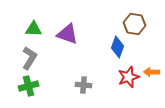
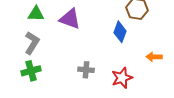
red star: (129, 77) -> (122, 78), moved

